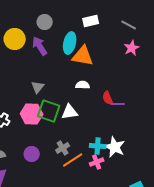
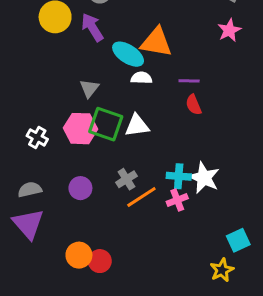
cyan ellipse: (70, 43) -> (128, 54), moved, turned -70
white semicircle: (83, 85) -> (141, 78), moved
purple line: (118, 104) -> (189, 81), moved

